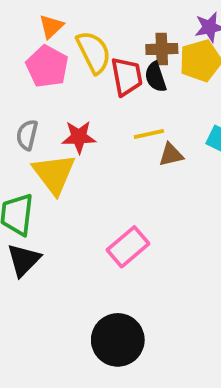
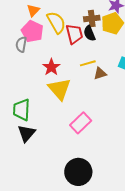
gray semicircle: (27, 135) -> (21, 44), moved
red star: (79, 137) -> (51, 67), turned -30
yellow triangle: (54, 174) -> (59, 89), moved

